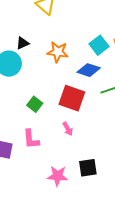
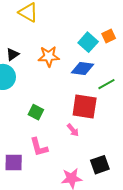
red square: (72, 98) -> (85, 106), moved

